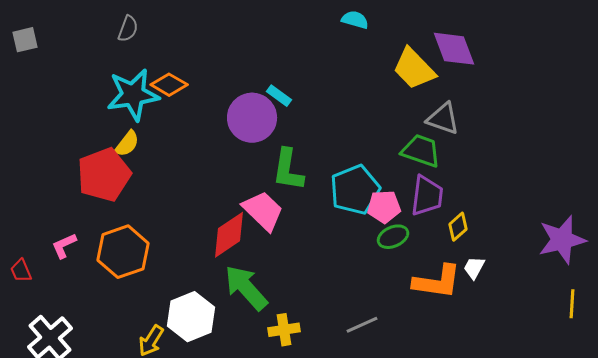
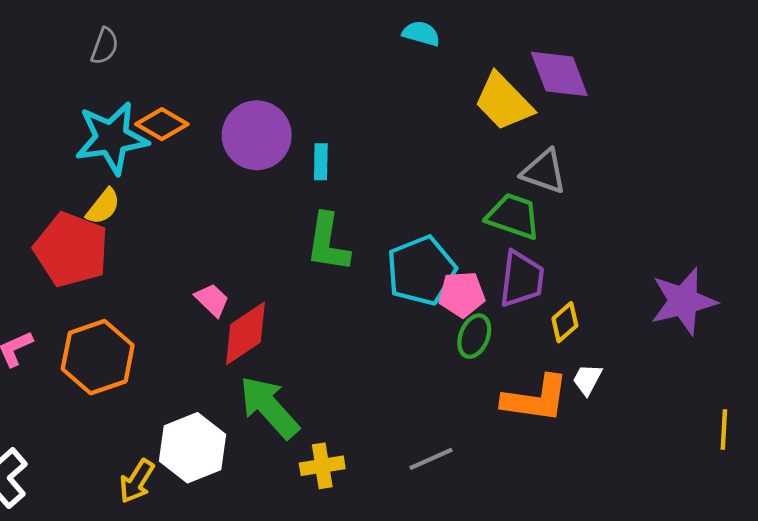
cyan rectangle: (279, 96) -> (321, 162), moved, turned 55
purple circle: (252, 118) -> (257, 135), moved
red pentagon: (104, 175) -> (71, 250), turned -30
pink trapezoid: (263, 211) -> (212, 300), moved, size x0.6
green ellipse: (393, 237) -> (474, 336), turned -44
purple star: (562, 240) -> (683, 301), moved

